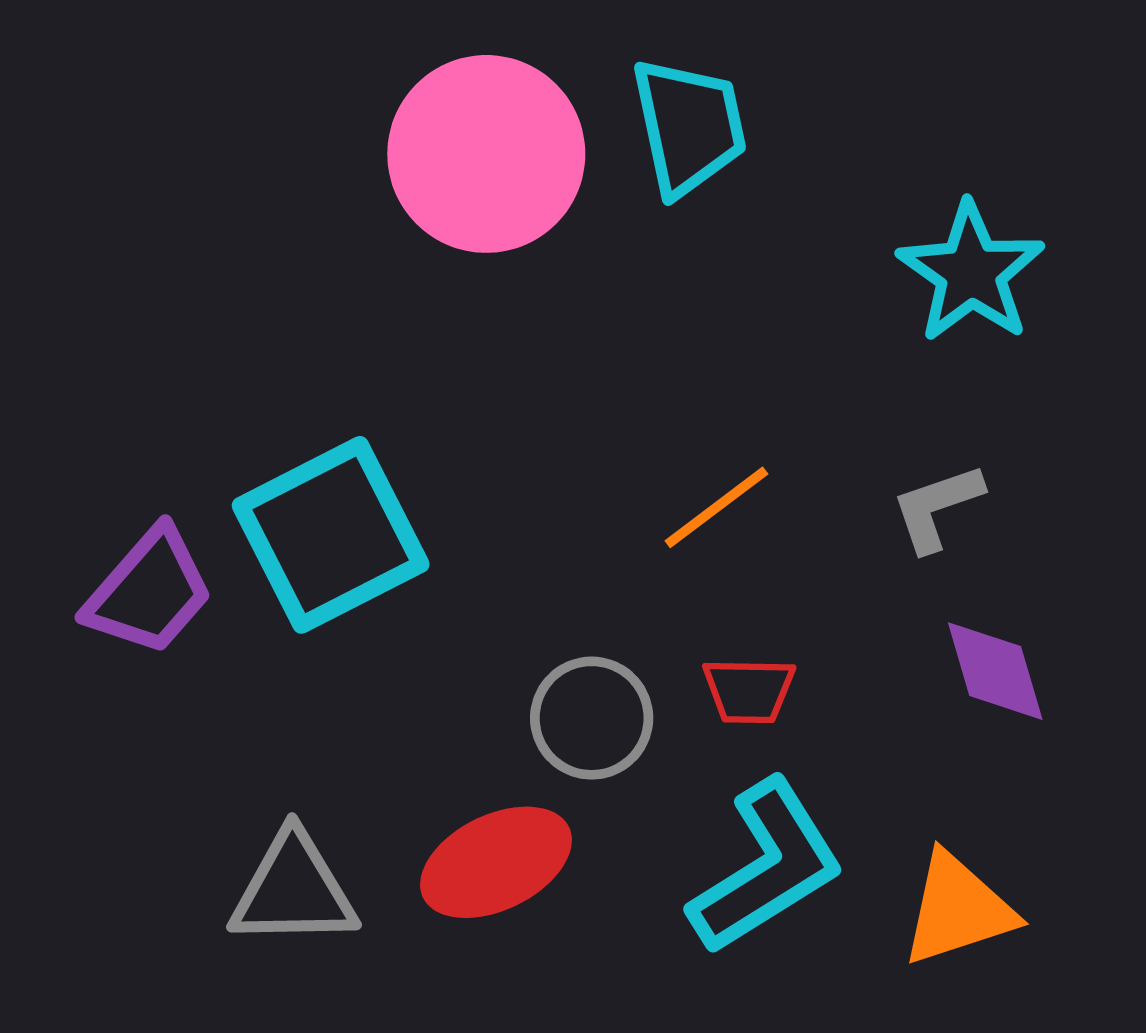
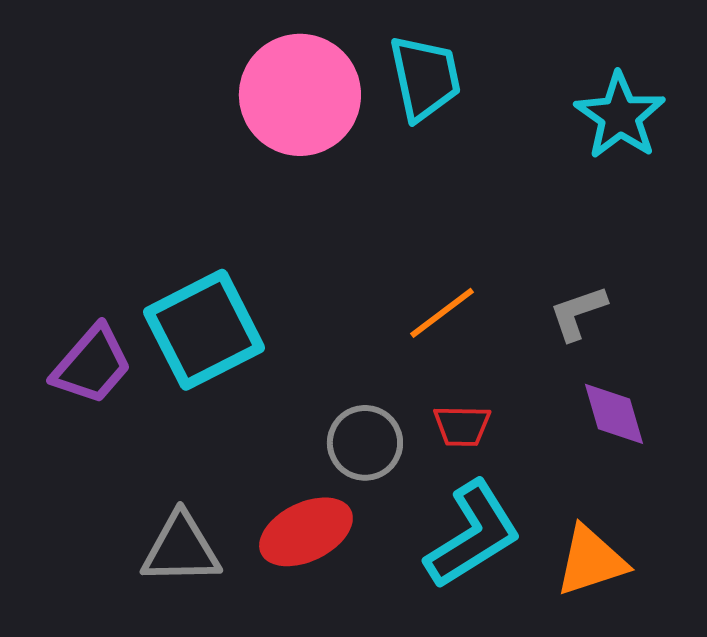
cyan star: (971, 272) -> (620, 116), moved

